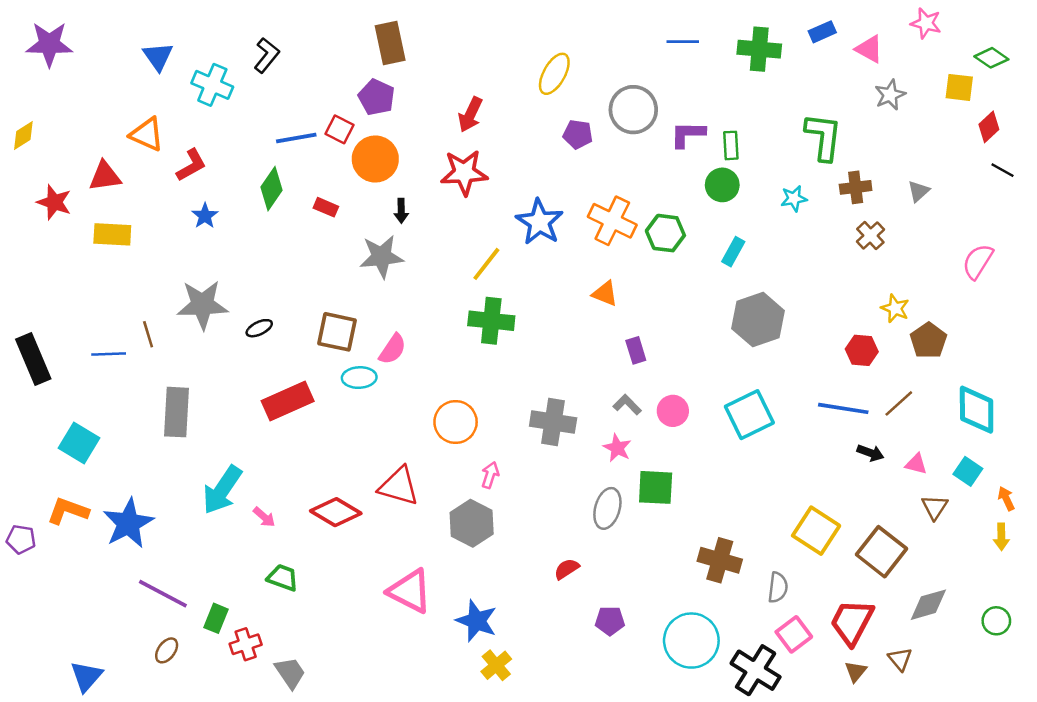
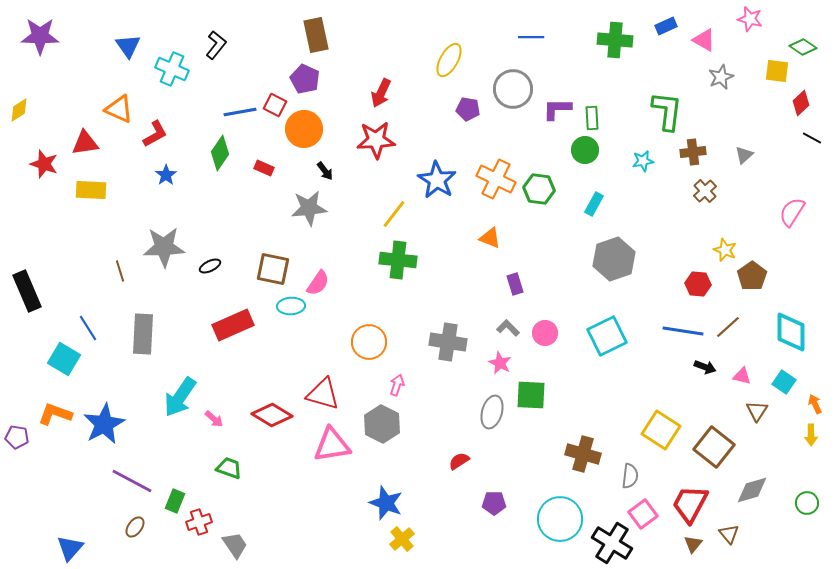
blue line: (683, 42) -> (531, 37), moved
black arrow: (401, 211) -> (325, 171), turned -36
blue line: (109, 354) -> (88, 328), moved, turned 60
pink triangle: (410, 591) -> (332, 445), moved, turned -36

